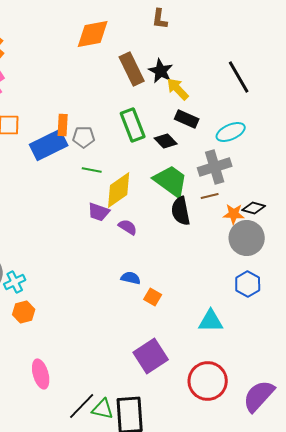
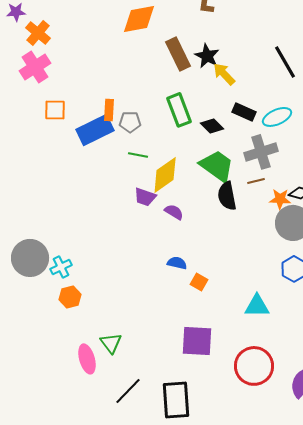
black rectangle: (187, 119) -> (244, 112), moved
purple square: (151, 356) -> (197, 341), turned 36
green triangle: (103, 409) -> (111, 343), moved, turned 40

